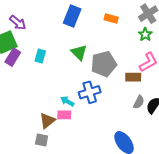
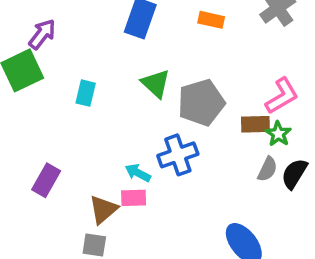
purple arrow: (18, 23) -> (42, 34), turned -90
green star: (145, 34) -> (278, 134), moved
purple rectangle: (13, 57) -> (46, 180), moved

